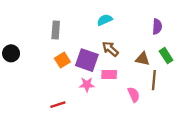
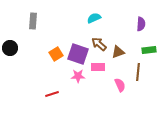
gray rectangle: (56, 30) -> (33, 21), moved
green rectangle: (166, 56) -> (149, 50), turned -64
brown triangle: (143, 59) -> (118, 52), moved, turned -32

